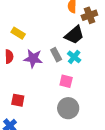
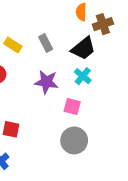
gray rectangle: (56, 55) -> (46, 43), moved
purple star: (33, 59) -> (46, 82), moved

